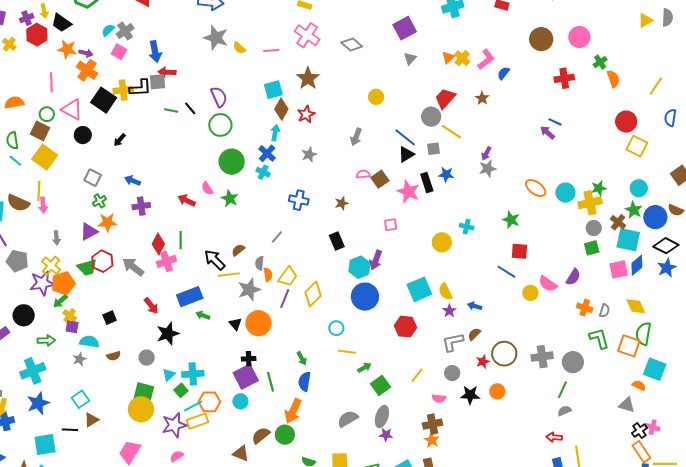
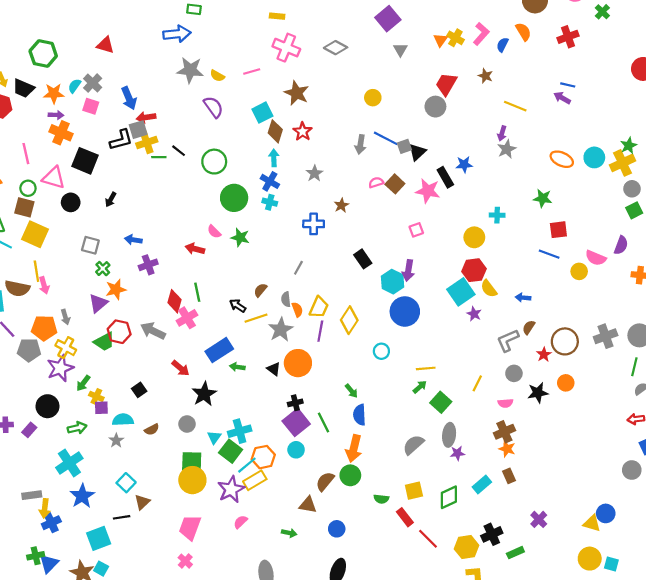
orange star: (67, 49) -> (54, 93), moved
orange semicircle: (613, 79) -> (523, 32), moved
yellow cross: (123, 90) -> (147, 142), moved
purple semicircle: (219, 97) -> (213, 107), moved
yellow line: (451, 132) -> (515, 106), moved
blue line: (405, 137) -> (386, 138), moved
gray square: (434, 149) -> (404, 146), moved
brown star: (342, 203) -> (341, 205), moved
black arrow: (215, 260) -> (238, 306), size x0.7
orange pentagon: (63, 283) -> (44, 328), moved, turned 30
purple star: (449, 311) -> (474, 314), moved
red hexagon: (405, 327) -> (474, 270), moved
yellow line: (347, 352) -> (426, 368), moved
green square: (181, 390) -> (231, 451), size x1.5

